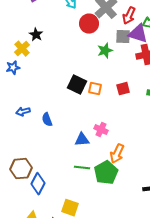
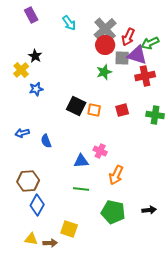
red circle: (89, 24) -> (105, 45), moved
blue star: (13, 68) -> (36, 89), moved
brown hexagon: (21, 169) -> (28, 181), moved
green pentagon: (106, 173) -> (113, 212), moved, turned -30

